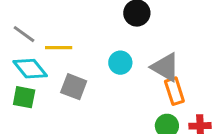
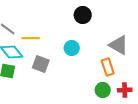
gray triangle: (165, 67) -> (119, 45), moved

